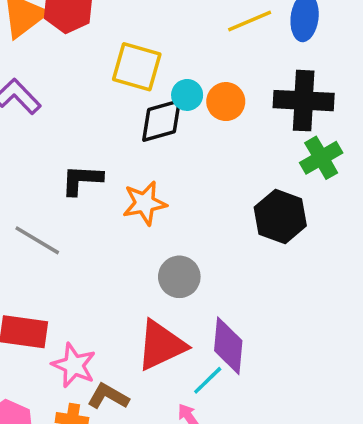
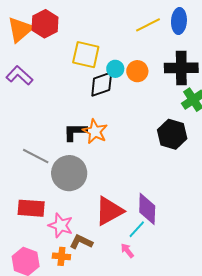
black L-shape: (82, 180) -> (75, 132), moved
orange star: (145, 203) -> (95, 131), turned -30
gray circle: (179, 277) -> (69, 173), moved, size x1.5

